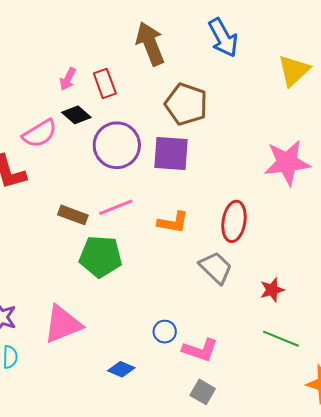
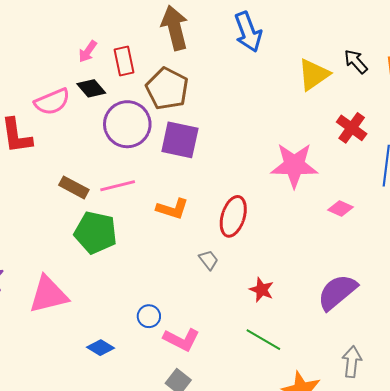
brown pentagon: (186, 104) -> (167, 89), moved
gray trapezoid: (216, 268) -> (209, 260), size x0.6
red star: (272, 290) -> (262, 290), turned 30

